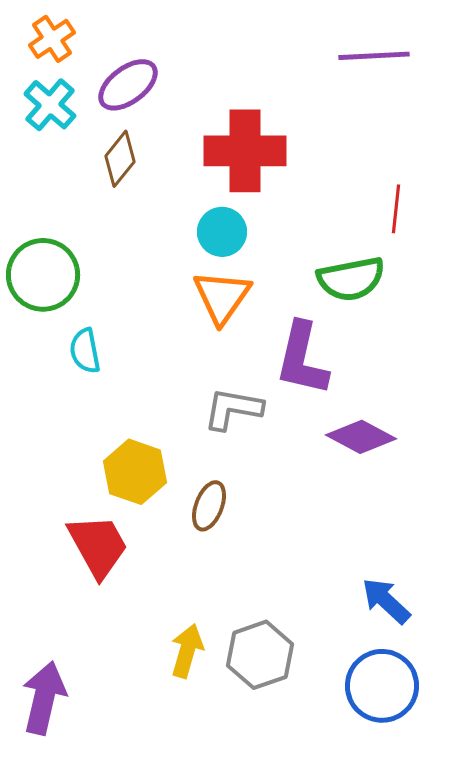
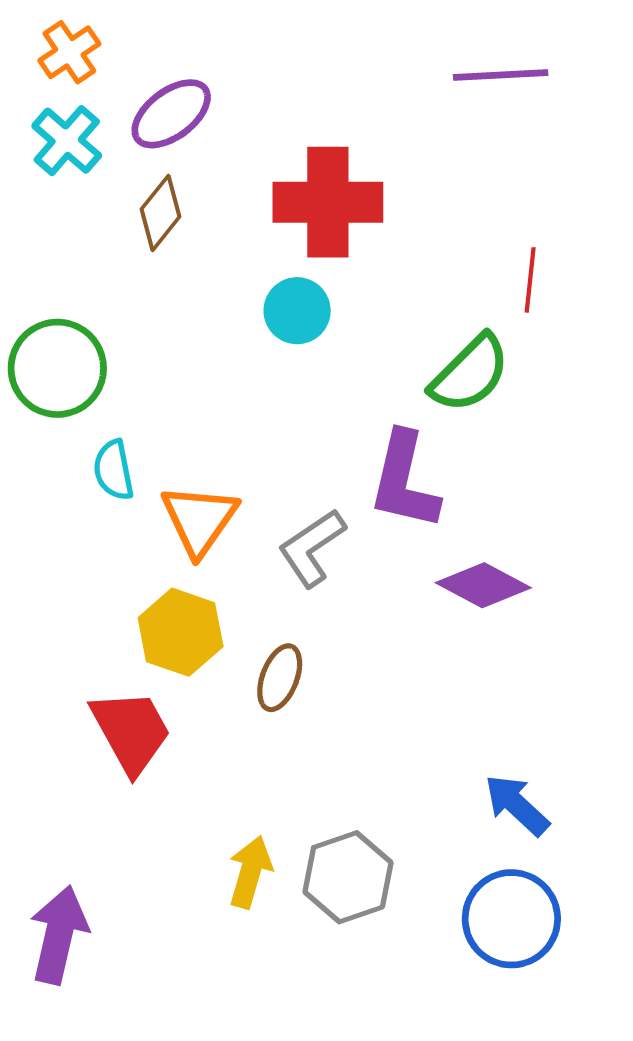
green semicircle: (351, 279) -> (470, 374), turned -34
orange triangle: (222, 297) -> (199, 520), moved
gray L-shape: (233, 409) -> (312, 548), turned -44

